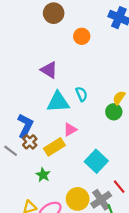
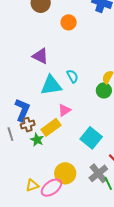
brown cross: (30, 142) -> (28, 125), turned 32
gray line: (11, 151) -> (10, 134), turned 40
green star: (43, 175) -> (37, 140), moved
yellow circle: (78, 199) -> (65, 173), moved

